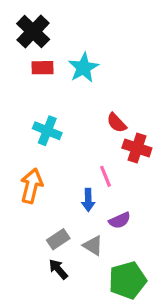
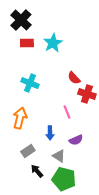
blue arrow: (88, 200) -> (50, 133), moved
gray rectangle: (58, 239) -> (28, 151), moved
green pentagon: (128, 280) -> (64, 179), moved, turned 30

